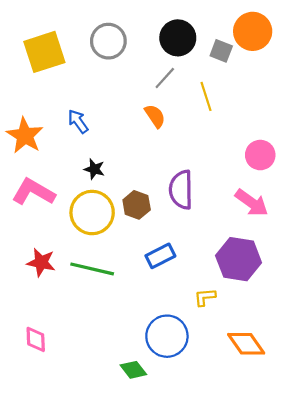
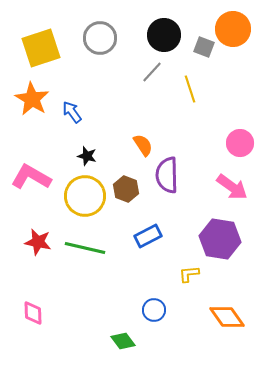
orange semicircle: (155, 116) -> (143, 145), moved
orange star: (25, 135) -> (32, 99), moved
blue circle: (167, 336) -> (154, 310), size x0.6

